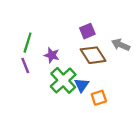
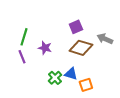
brown diamond: (93, 55) -> (81, 48), turned -40
green cross: (63, 80) -> (55, 78), moved, size x0.6
blue triangle: (82, 85) -> (71, 74), turned -48

